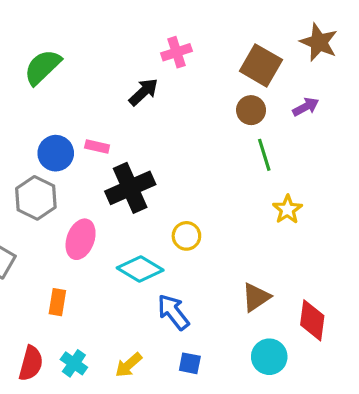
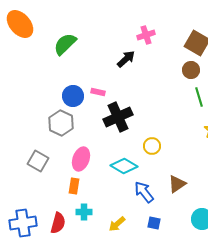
pink ellipse: (81, 239) -> (81, 159), moved
brown triangle: (256, 297) -> (177, 184), moved
cyan cross: (74, 363) -> (84, 212), moved, turned -35

